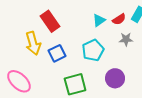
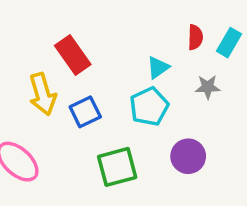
red semicircle: (119, 19) -> (195, 37), moved, turned -56
cyan triangle: (99, 20) -> (158, 67), moved

